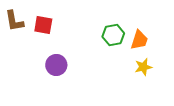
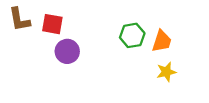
purple circle: (56, 65) -> (67, 51), moved

